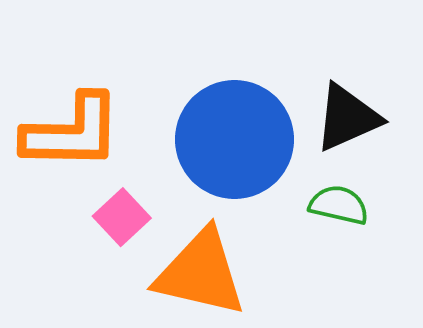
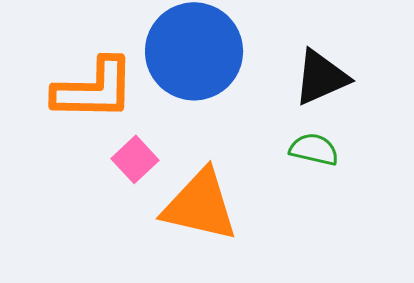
blue circle: (235, 139) -> (194, 51), moved

